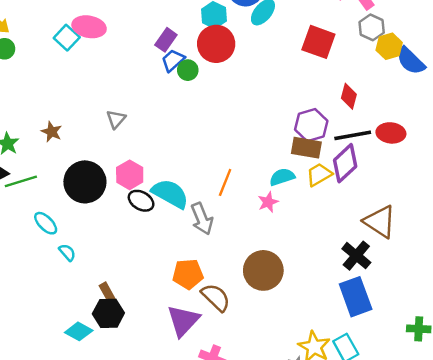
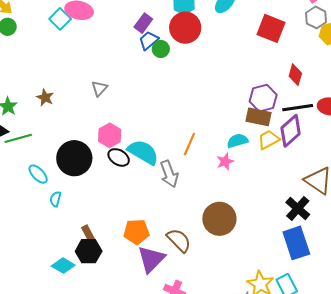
black circle: (85, 182) -> (74, 158), moved
cyan semicircle: (67, 252) -> (55, 199), turned -126
orange pentagon: (188, 274) -> (136, 232), moved

